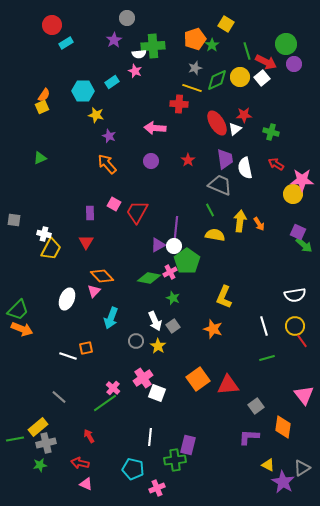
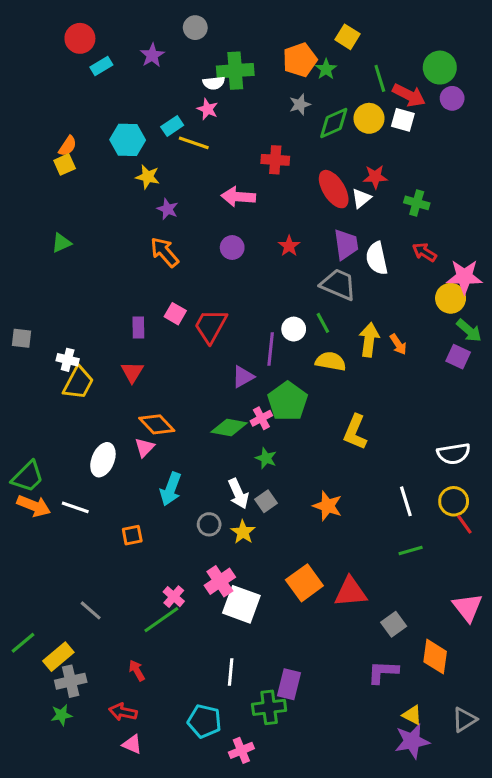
purple star: (114, 40) -> (152, 55), moved
white square: (262, 78) -> (403, 120), turned -35
yellow line: (192, 88) -> (194, 143), moved
green arrow: (304, 245) -> (469, 331), moved
white circle: (174, 246) -> (294, 329), moved
yellow L-shape: (224, 297) -> (355, 432), moved
white line: (68, 356) -> (75, 507), moved
white square: (157, 393) -> (241, 604), size x1.4
green line: (15, 439) -> (23, 643), moved, turned -30
purple star: (283, 482) -> (412, 741), moved, turned 30

